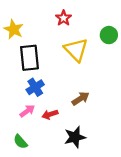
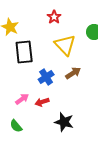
blue cross: (35, 87) -> (46, 77), moved
brown arrow: (81, 99) -> (73, 73), moved
black star: (75, 137) -> (64, 122), turned 30

